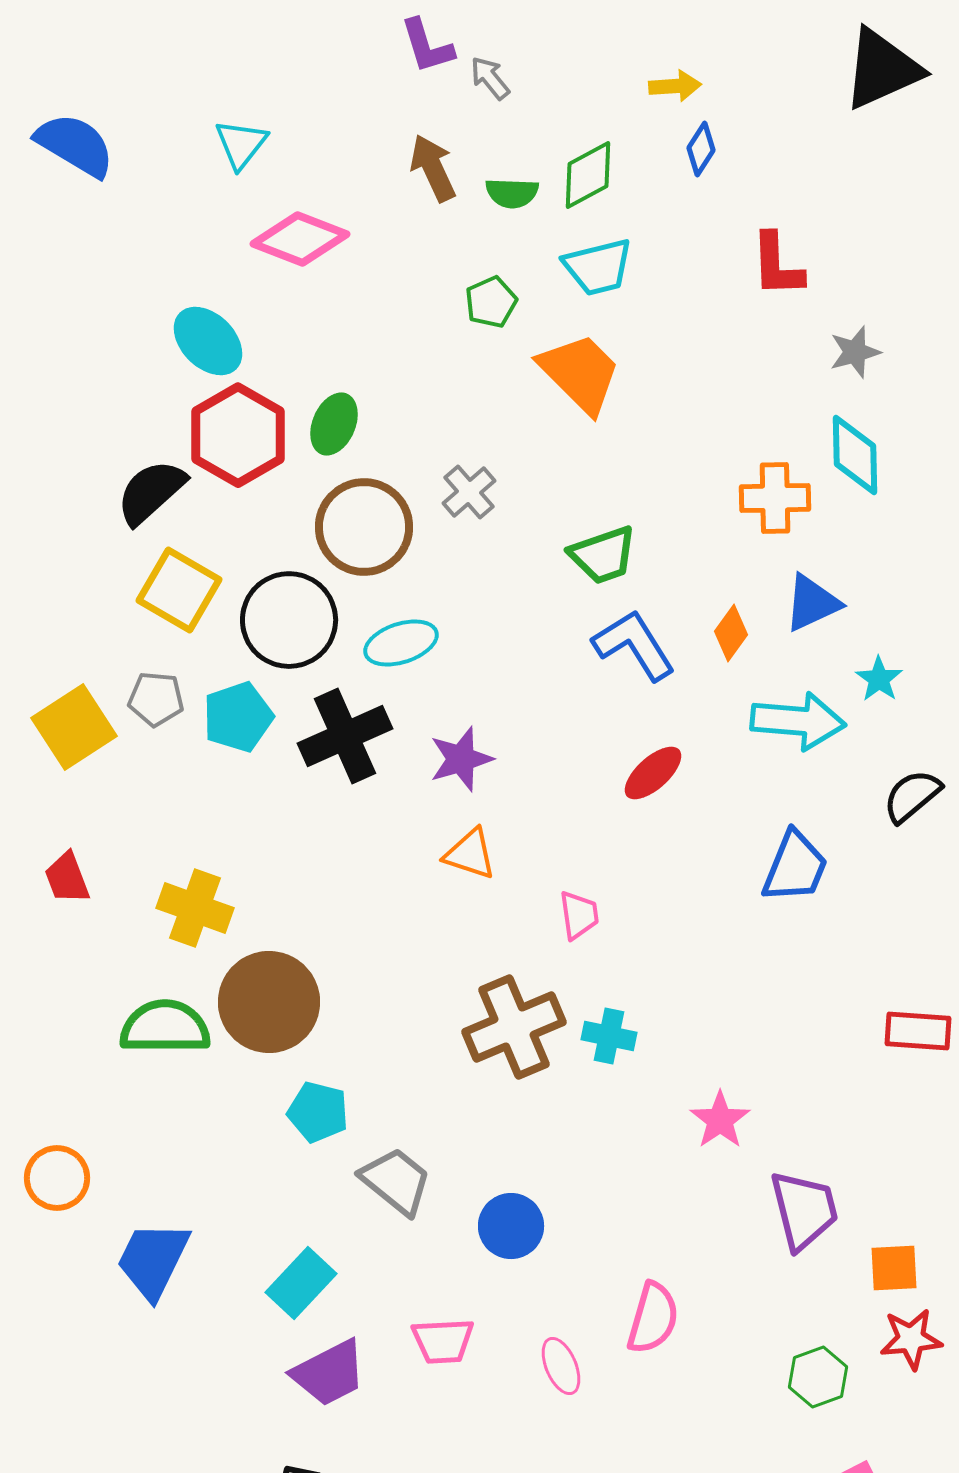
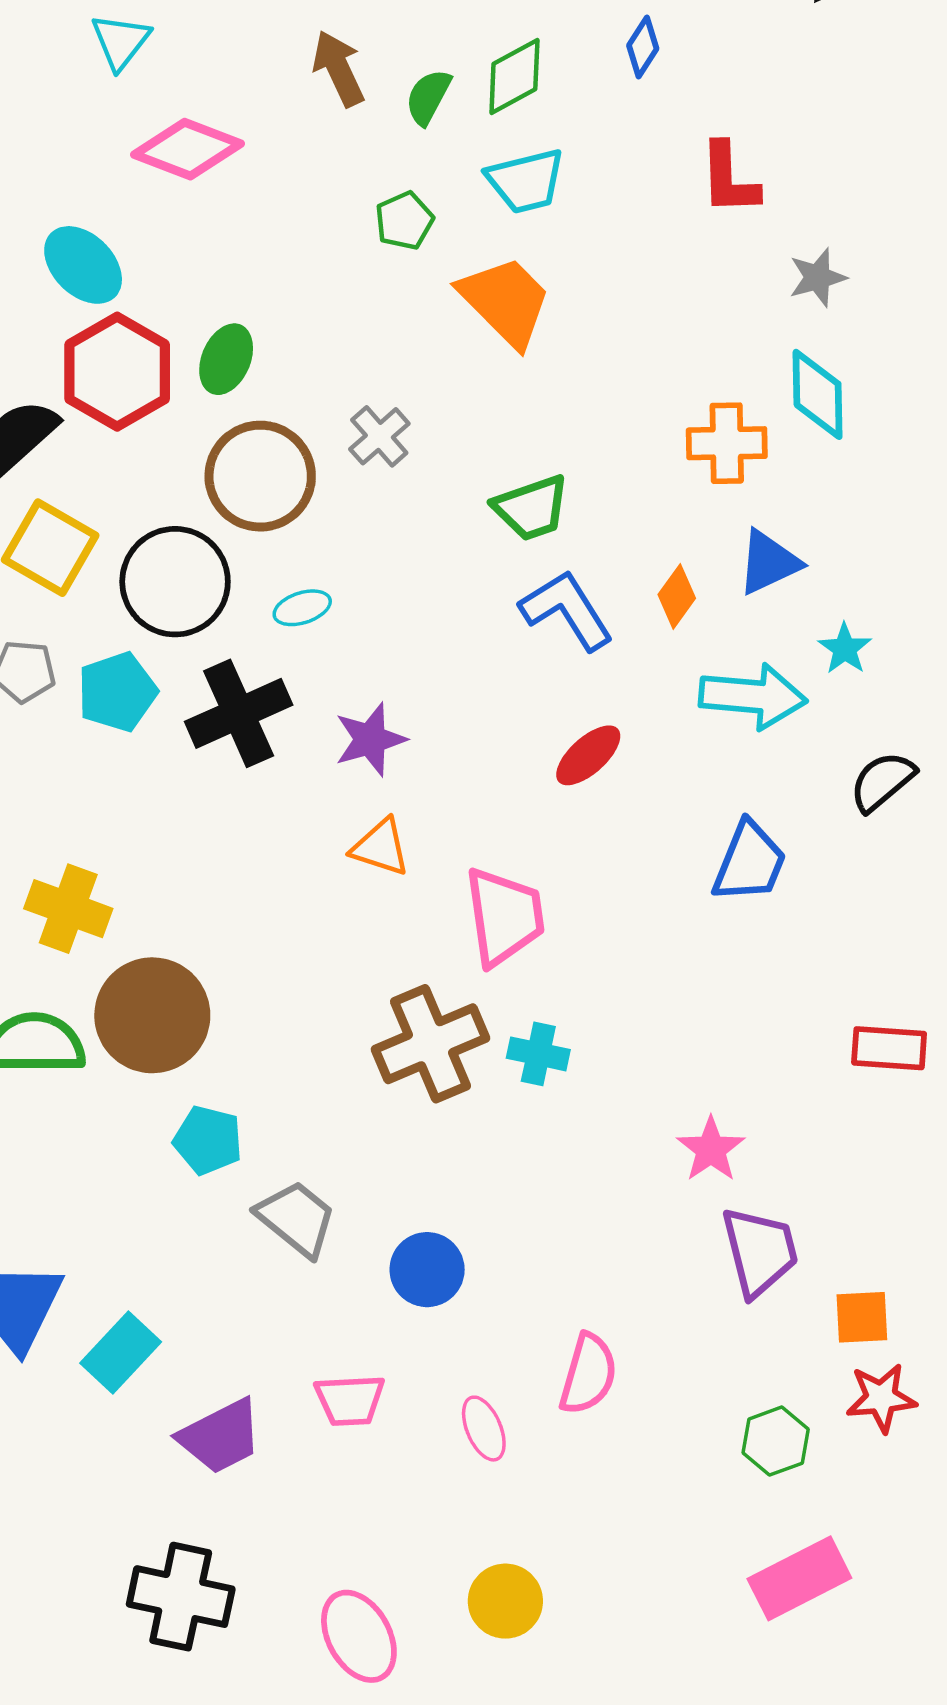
green semicircle: (512, 193) -> (428, 97), turned 116
cyan ellipse: (401, 643) -> (302, 608), size x0.7
pink trapezoid: (579, 915) -> (504, 917), size x1.8
pink star: (720, 1120) -> (711, 1149), moved
cyan rectangle: (301, 1283) -> (121, 1352), moved

